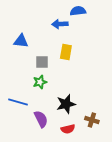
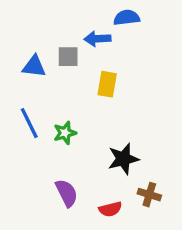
gray square: (42, 62) -> (68, 57), moved
blue line: (18, 102) -> (29, 123), moved, turned 48
black star: (66, 104) -> (123, 159), moved

